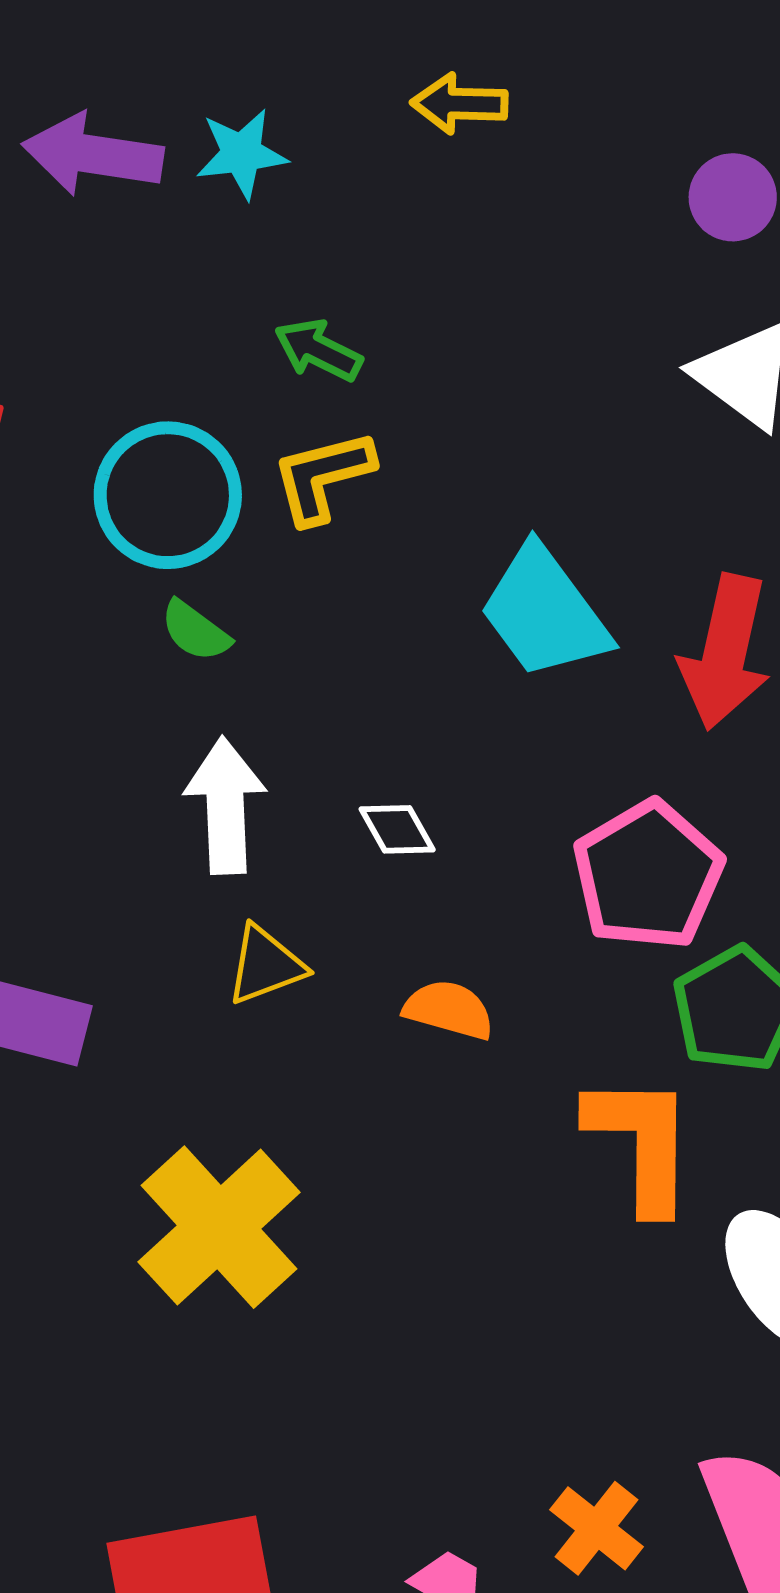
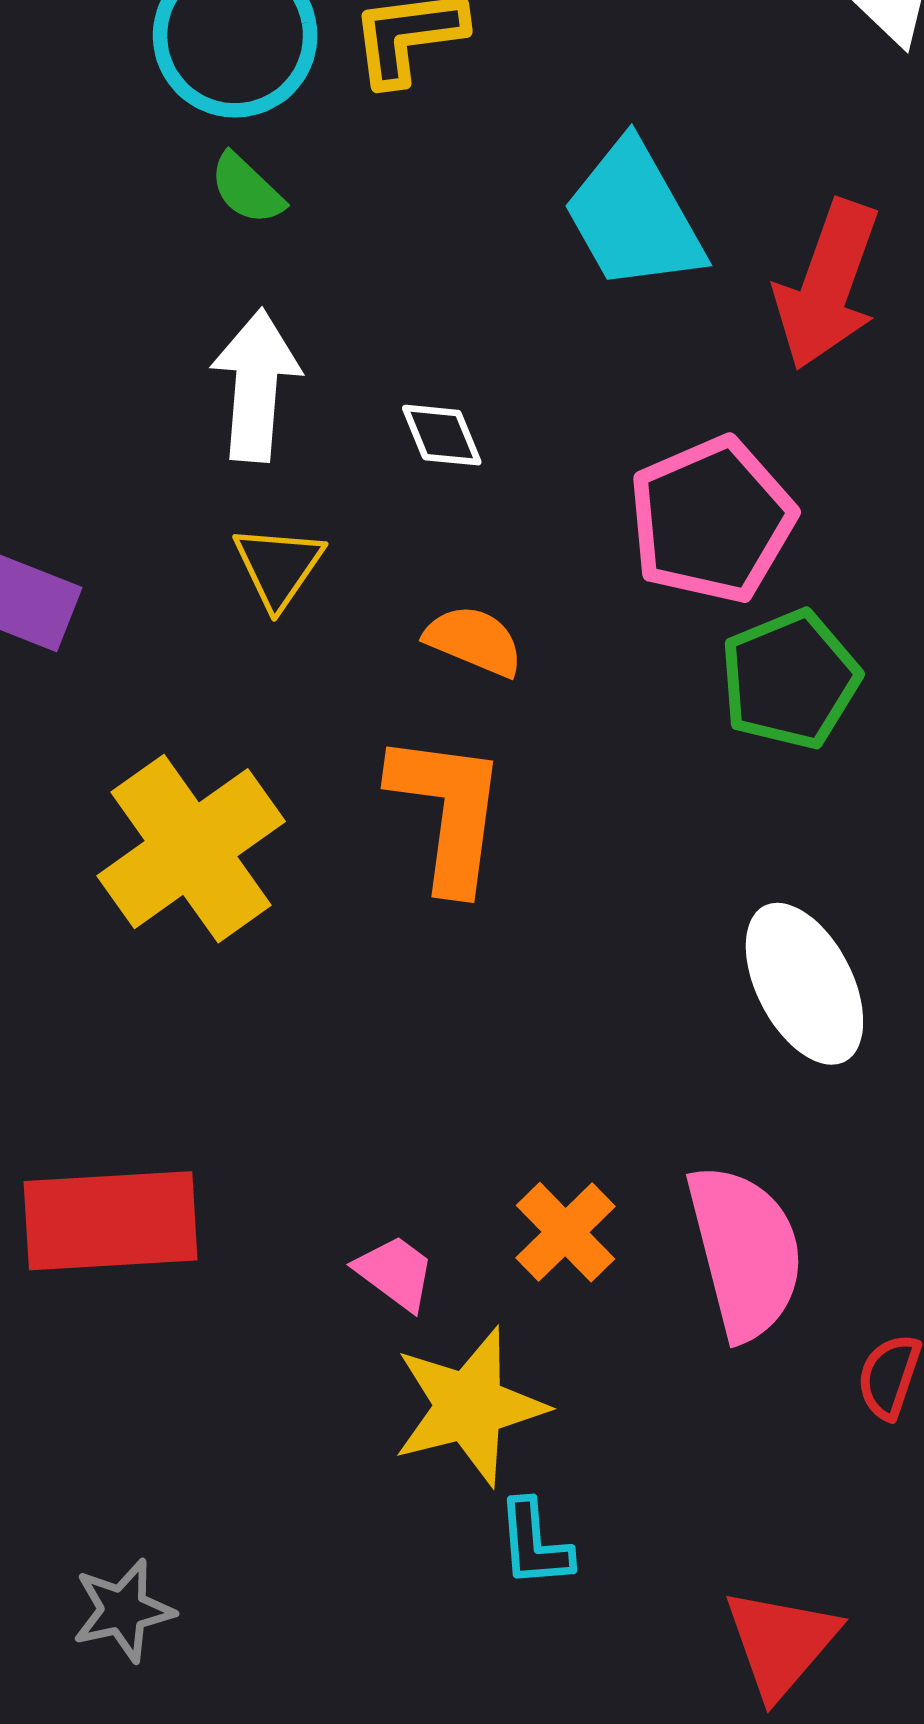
yellow triangle: (266, 965) -> (278, 566), turned -42
orange L-shape: (641, 1143) -> (448, 811), moved

